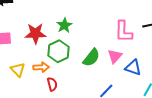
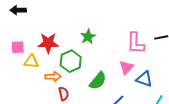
green star: (64, 25) -> (88, 37), moved
green semicircle: (91, 58) -> (98, 81), moved
yellow triangle: (18, 70) -> (31, 62), moved, turned -42

